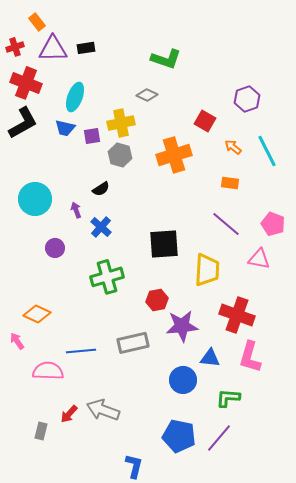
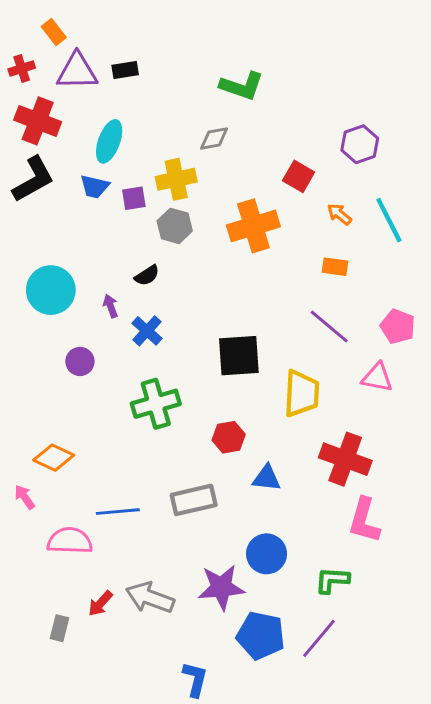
gray diamond: (147, 95) -> (214, 138), turned -35
purple star: (182, 326) -> (221, 587), moved
blue triangle: (210, 358) -> (267, 478), moved

